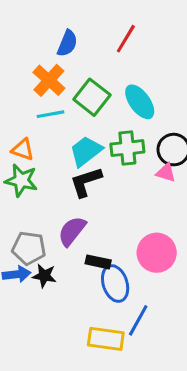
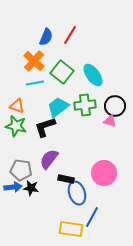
red line: (126, 39) -> (70, 35), moved
black L-shape: (86, 182) -> (45, 127), moved

